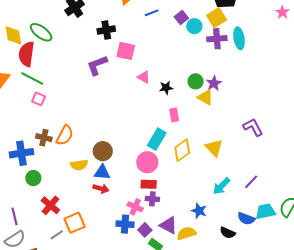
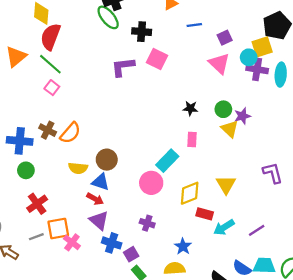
cyan circle: (194, 26) -> (249, 57), moved
green ellipse: (41, 32) -> (108, 17), moved
pink triangle: (144, 77) -> (219, 63), moved, size x1.5
yellow diamond: (182, 150) -> (190, 193), moved
red rectangle: (149, 184) -> (205, 214), moved
pink cross: (135, 207) -> (72, 242), moved
blue star: (199, 211) -> (183, 246), moved
purple triangle: (168, 225) -> (99, 220), moved

